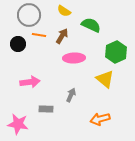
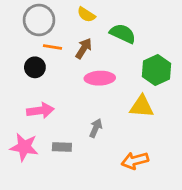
black circle: (18, 44) -> (35, 67), moved
yellow triangle: (105, 79) -> (142, 106), turned -36
pink star: (18, 124) -> (24, 147), moved

